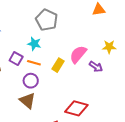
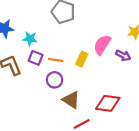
cyan star: (34, 44) -> (30, 39), moved
brown triangle: (27, 101) -> (71, 100), moved

